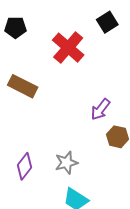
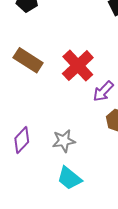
red cross: (68, 48) -> (78, 66), moved

